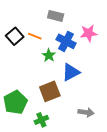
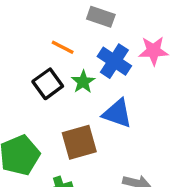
black square: (15, 36) -> (48, 84), moved
blue triangle: (71, 72) -> (117, 113), turned 42

